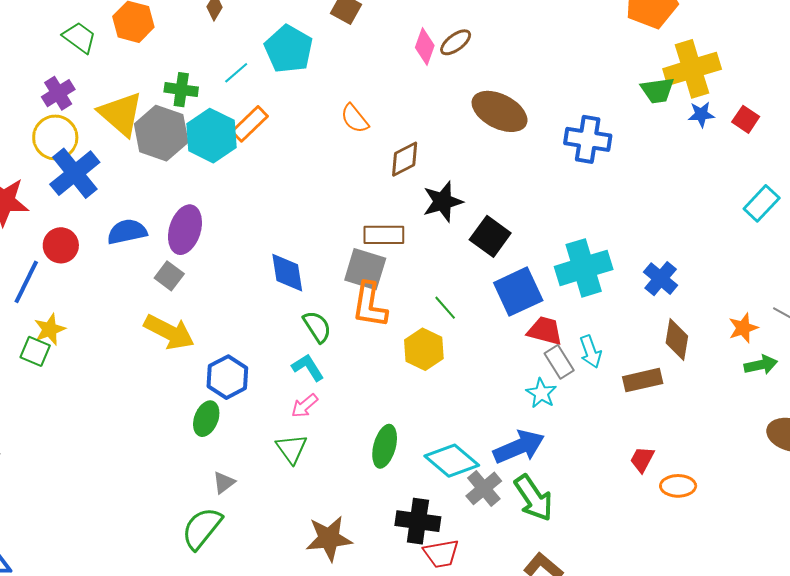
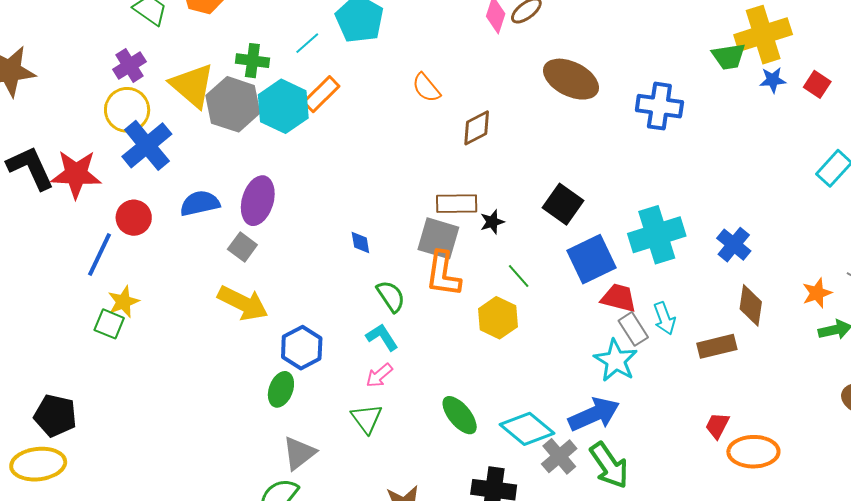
black star: (443, 202) -> (492, 222), moved, size x0.6
blue diamond: (287, 273) -> (360, 243), size x0.6
cyan star: (541, 393) -> (616, 360), size x1.4
green ellipse: (385, 446) -> (460, 415), turned -54
gray triangle: (224, 483) -> (299, 453), size x1.5
orange ellipse: (678, 486) -> (753, 452), size x1.4

